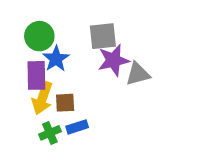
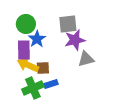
gray triangle: (138, 74) -> (86, 59), moved
yellow arrow: (42, 98) -> (28, 65), turned 95
green cross: (50, 133) -> (33, 88), size x1.5

